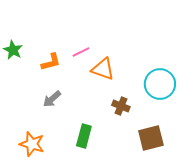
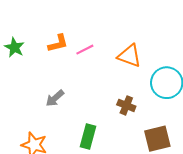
orange L-shape: (51, 62) -> (58, 43), moved
orange triangle: (103, 69) -> (129, 56), moved

